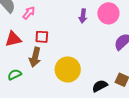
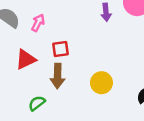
yellow circle: (68, 70) -> (101, 83), size x0.7

